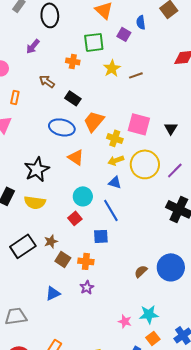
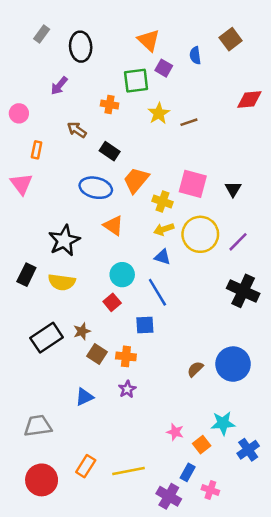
purple square: (124, 34) -> (164, 68), moved
cyan star: (149, 314) -> (223, 423), moved
orange square: (153, 338) -> (202, 445), moved

